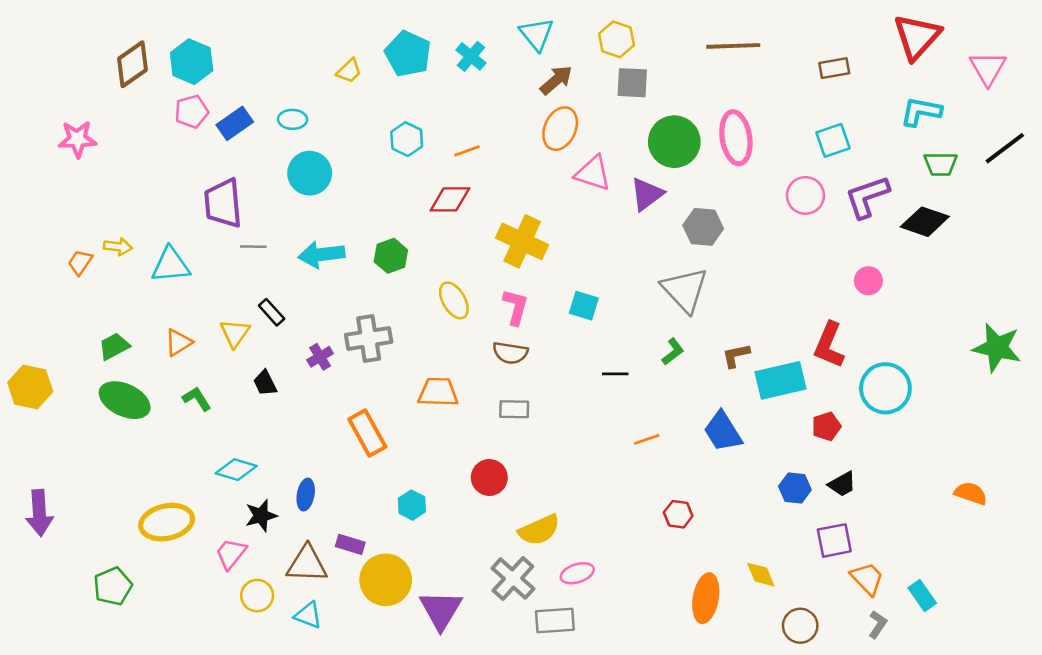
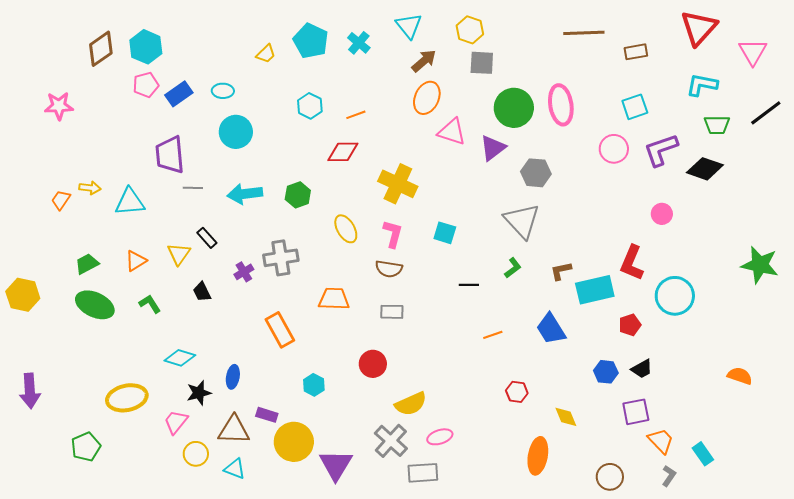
brown line: (733, 46) -> (584, 33), moved
yellow diamond: (761, 575) -> (566, 417), moved

